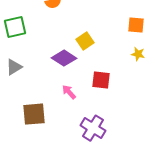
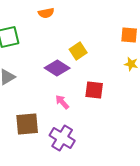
purple cross: (93, 128) -> (62, 138), moved

